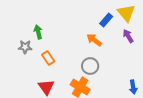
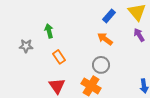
blue rectangle: (106, 20) -> (109, 16), moved
gray star: (25, 47) -> (26, 46), moved

